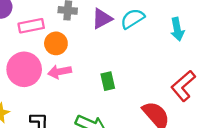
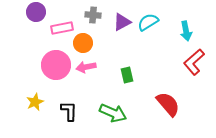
red L-shape: (183, 86) -> (194, 62), moved

